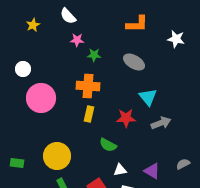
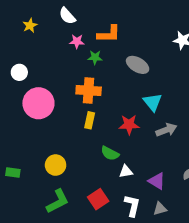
orange L-shape: (137, 24) -> (109, 34), moved
yellow circle: (57, 156) -> (56, 165), size x0.7
white triangle: (120, 170) -> (126, 171), moved

